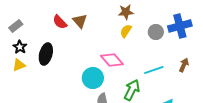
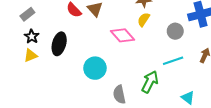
gray circle: (156, 32) -> (175, 31), moved
pink diamond: (112, 60) -> (122, 35), moved
cyan circle: (93, 78) -> (95, 68), moved

